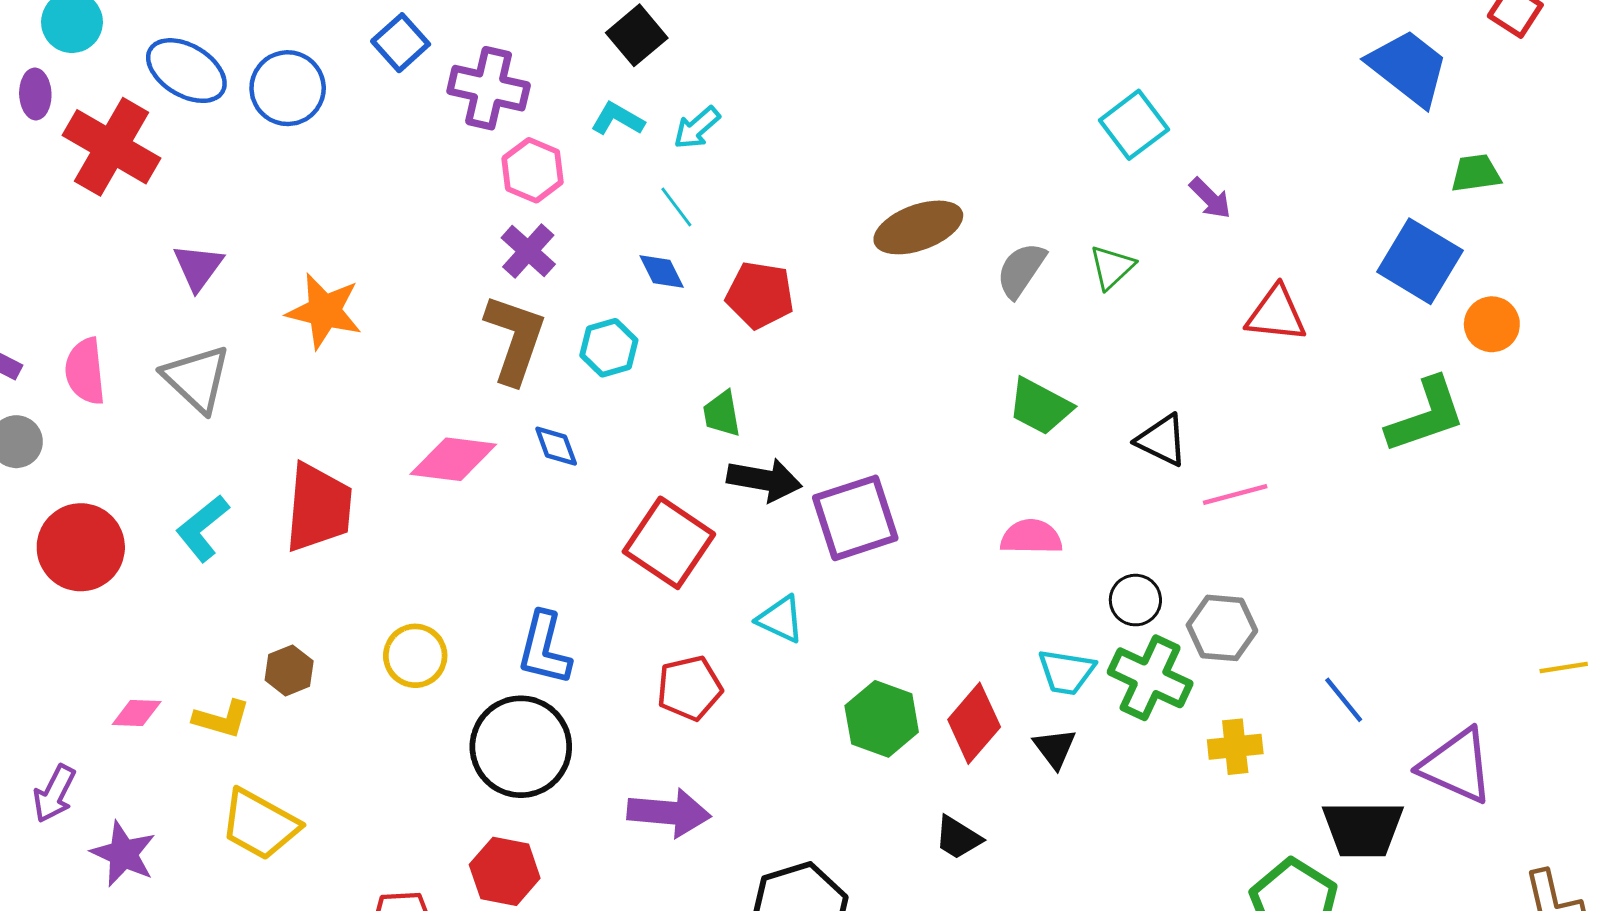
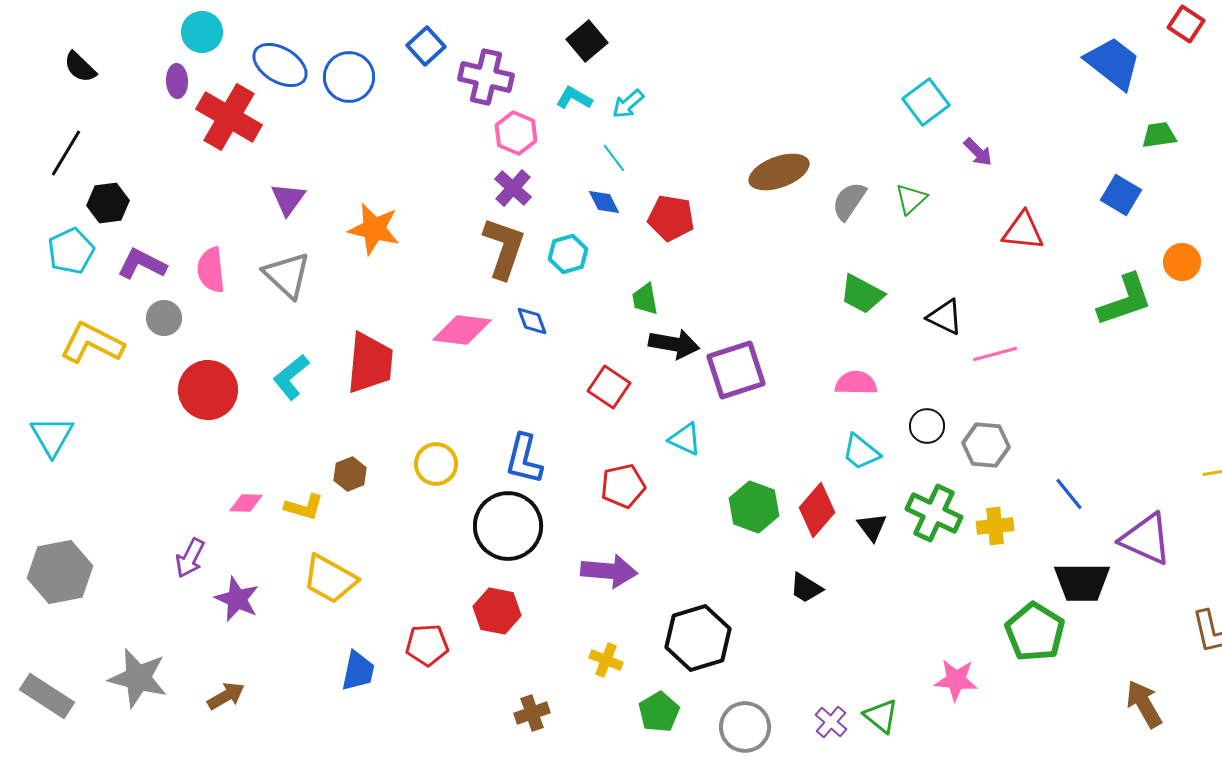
blue square: (1420, 261) -> (1121, 195), size x0.7
orange circle: (1492, 324) -> (1182, 262), moved
red square: (669, 543) -> (609, 387), size x0.7
cyan trapezoid: (1066, 672) -> (861, 452), moved, turned 30
green cross: (1150, 678) -> (934, 513), moved

